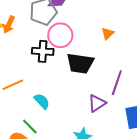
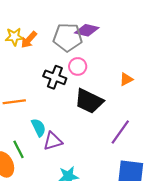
pink circle: (60, 35) -> (78, 66), size x0.7
purple triangle: (97, 103) -> (53, 141), moved

